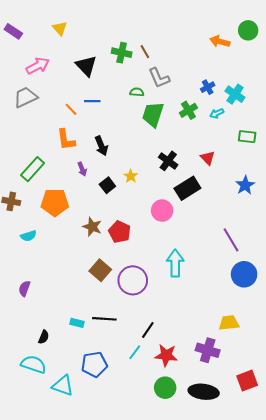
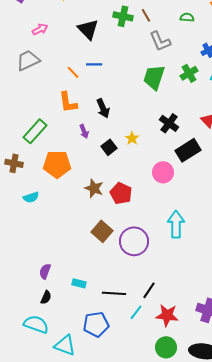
pink arrow: (38, 66) -> (40, 29), size x0.7
green semicircle: (137, 92) -> (187, 17), moved
purple semicircle: (24, 288) -> (45, 271), moved
black line: (104, 319) -> (114, 293), moved

